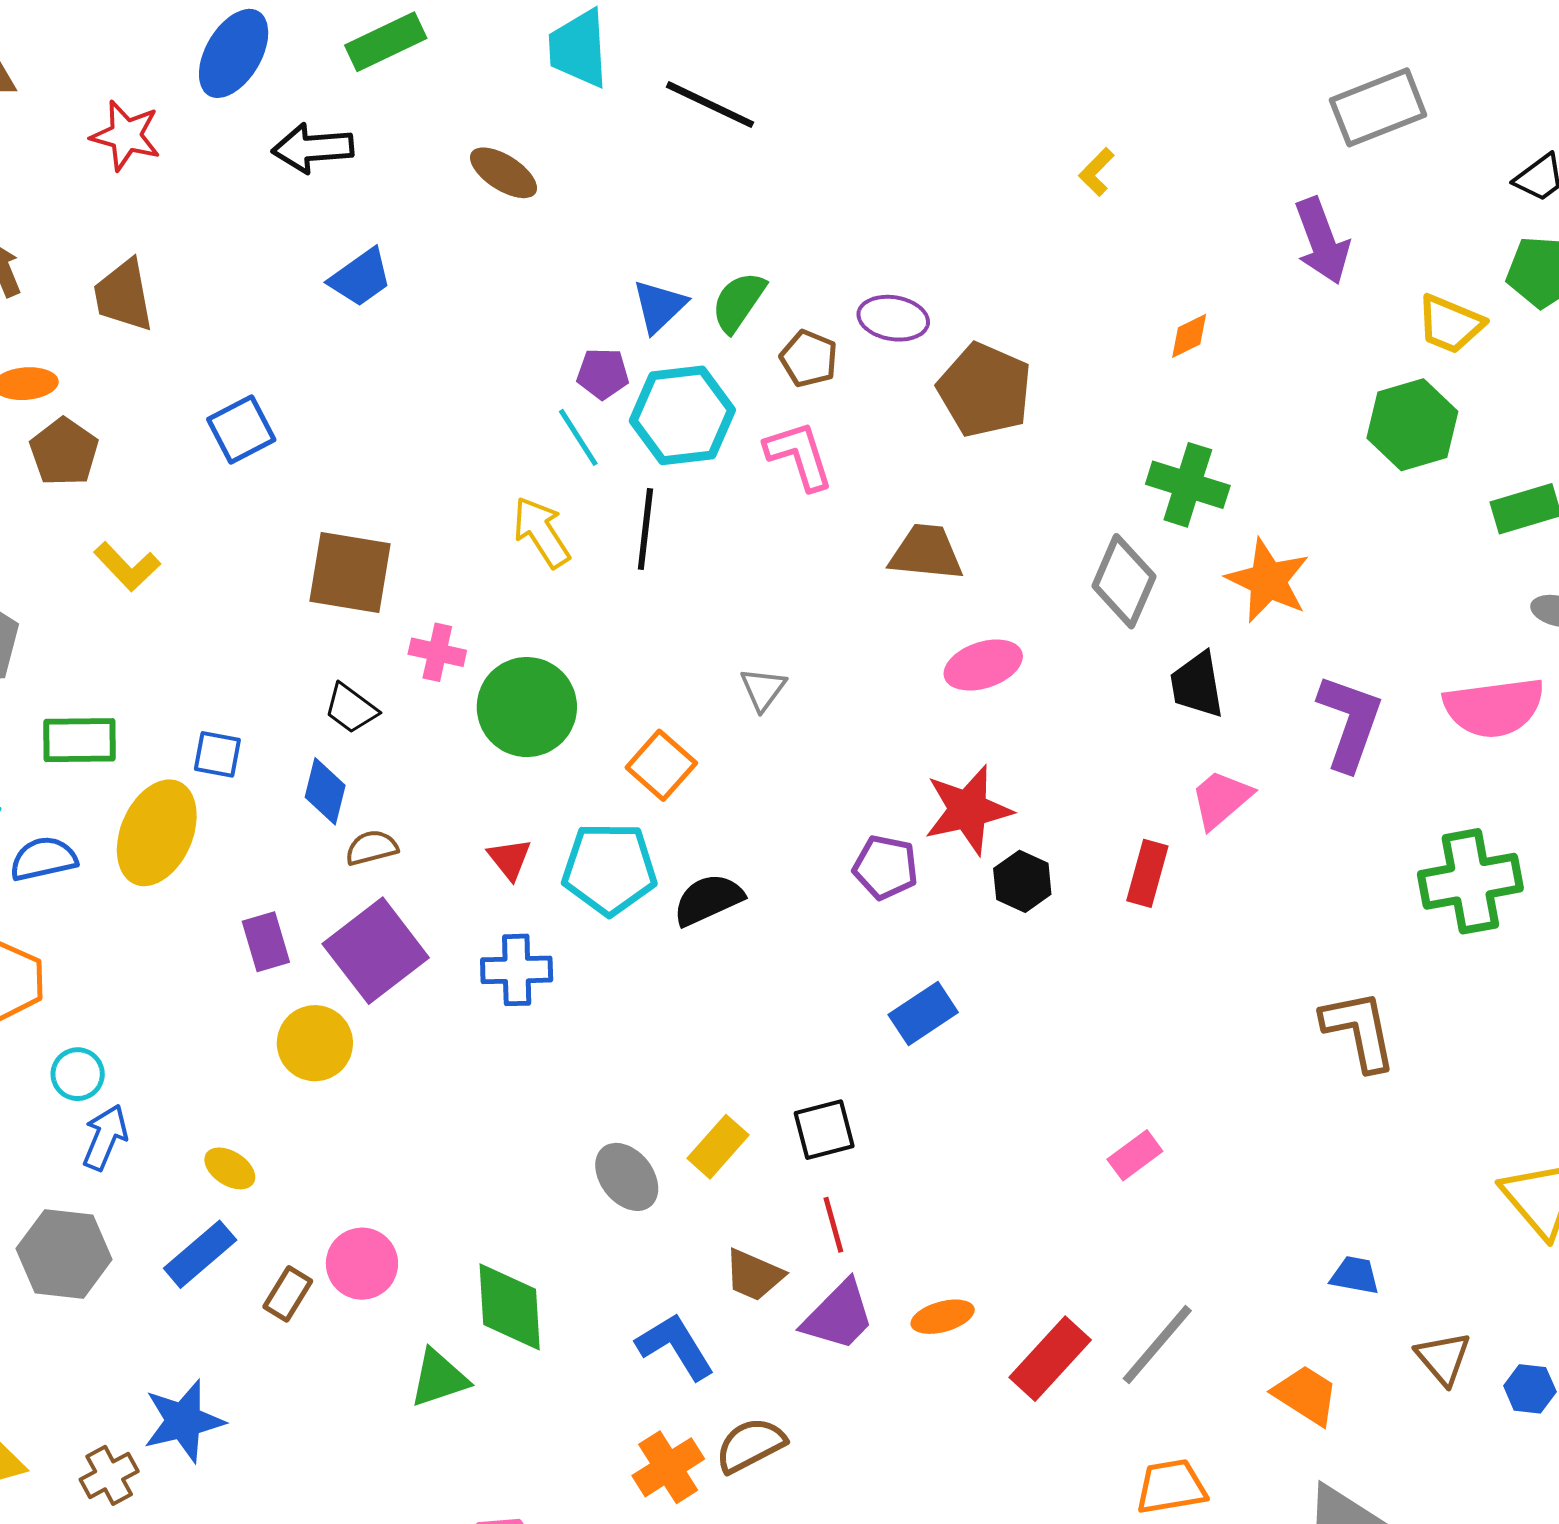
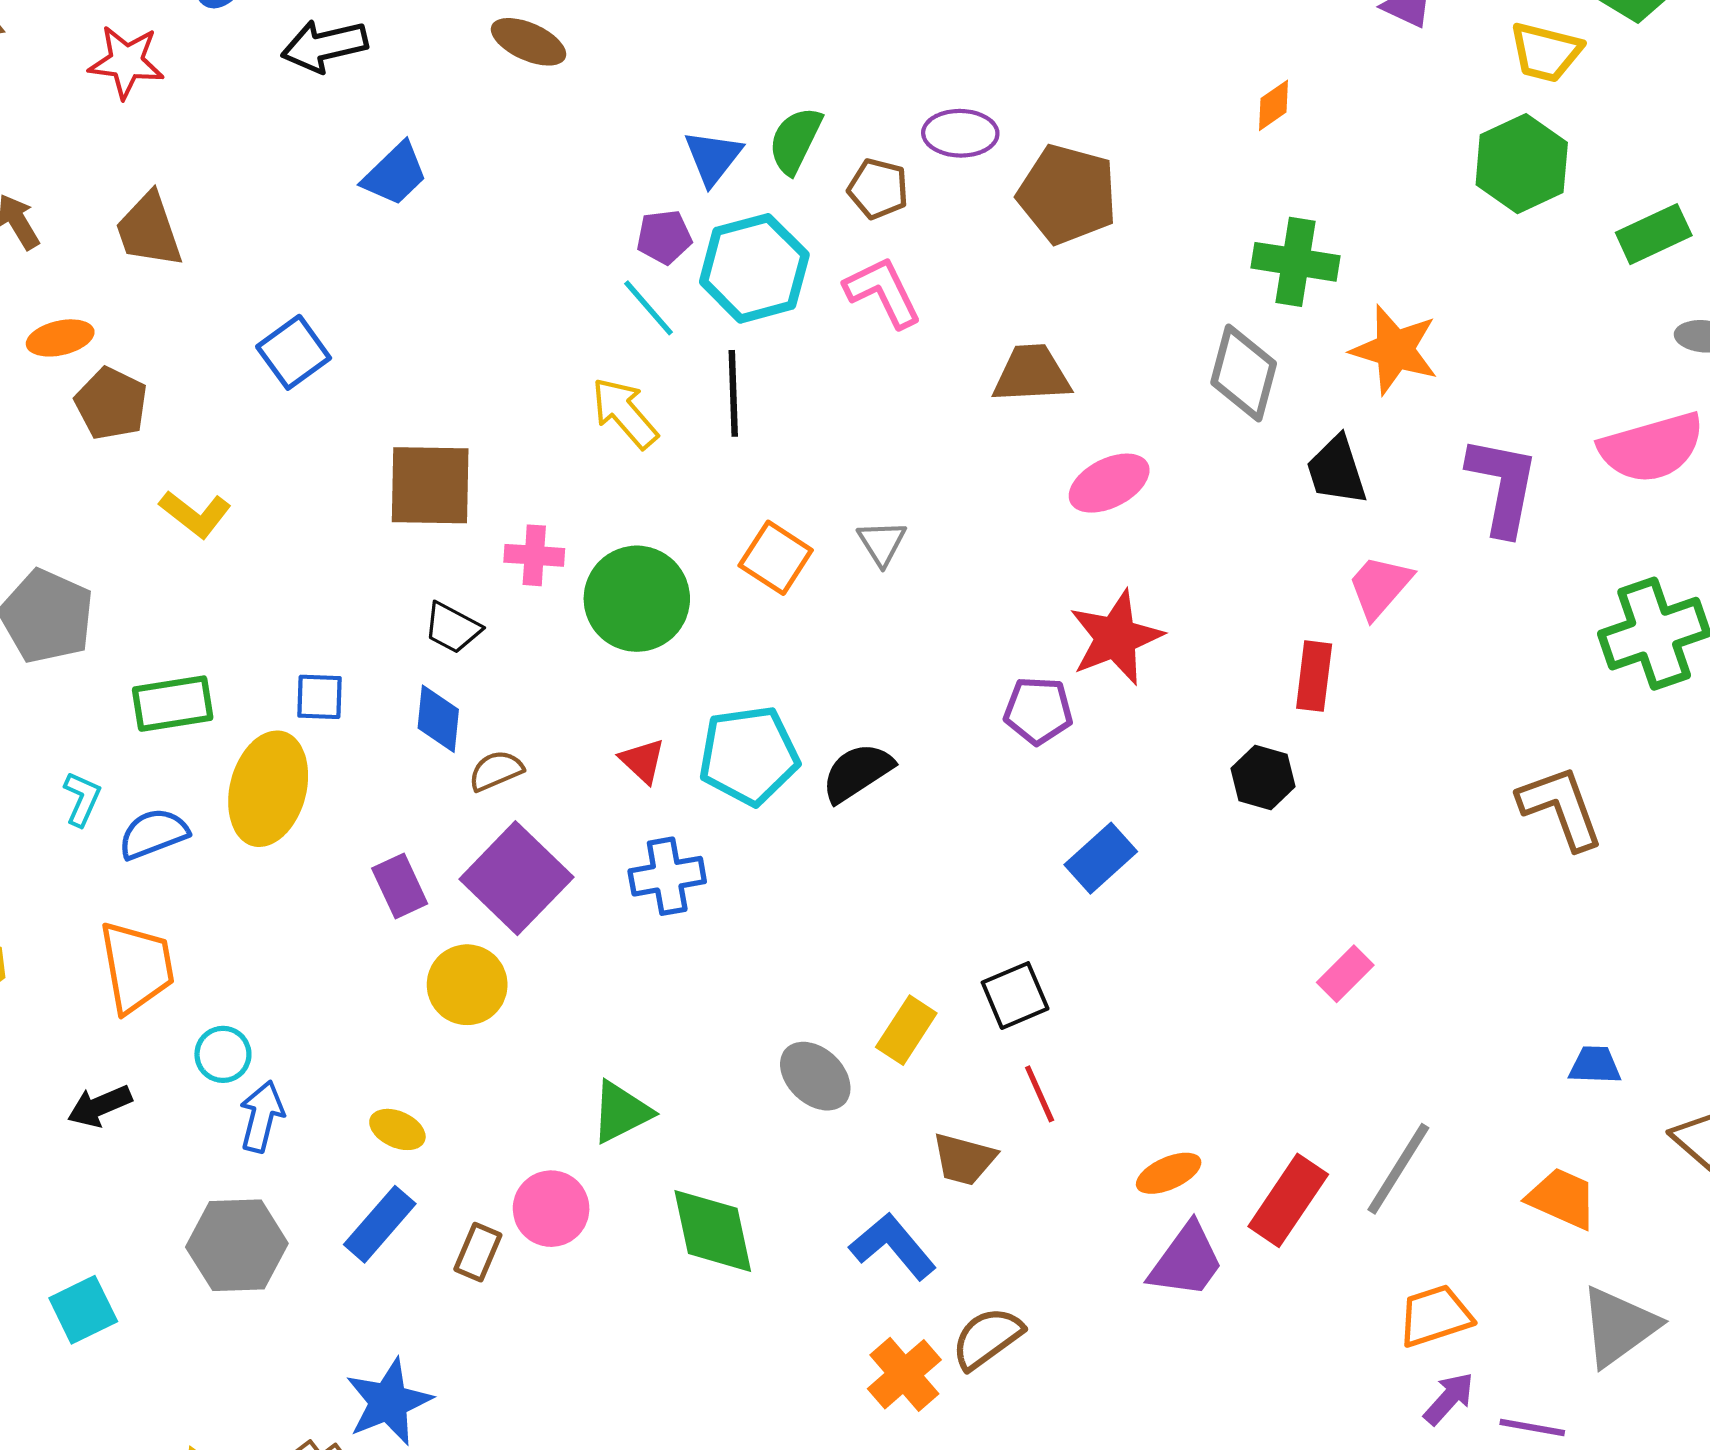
orange square: (661, 765) -> (776, 558), moved
black hexagon: (1022, 881) -> (1263, 777), moved
purple trapezoid: (839, 1316) -> (1186, 1261), moved
green triangle: (439, 1378) -> (621, 1112), moved

